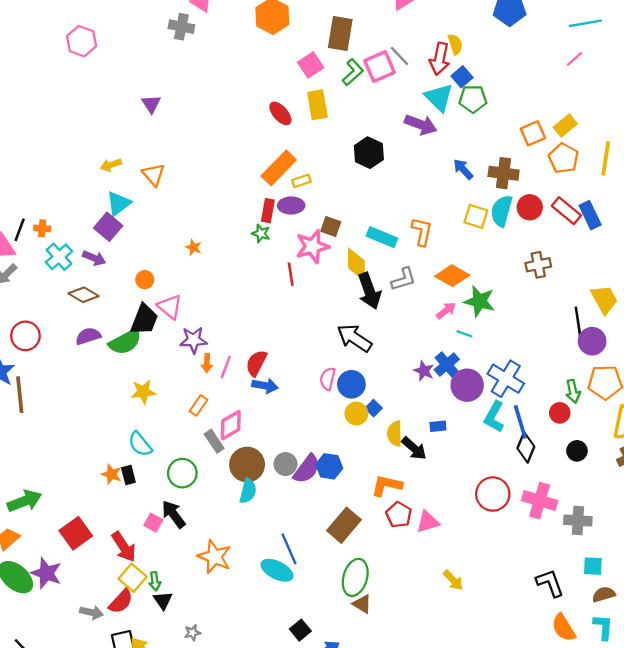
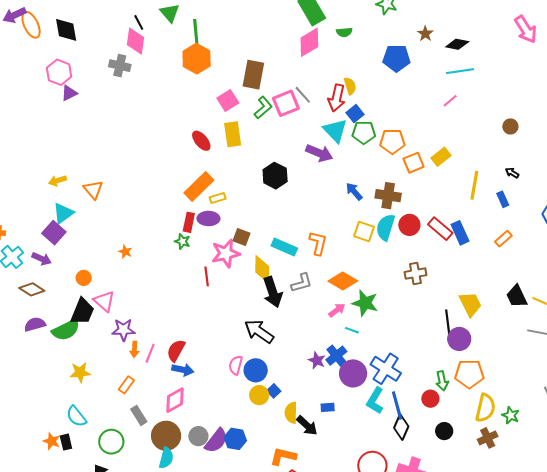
pink hexagon: (82, 41) -> (59, 72), moved
purple triangle: (151, 104) -> (69, 93), moved, turned 36
orange pentagon: (564, 158) -> (392, 141), moved, turned -30
pink diamond: (231, 425) -> (175, 400), moved

